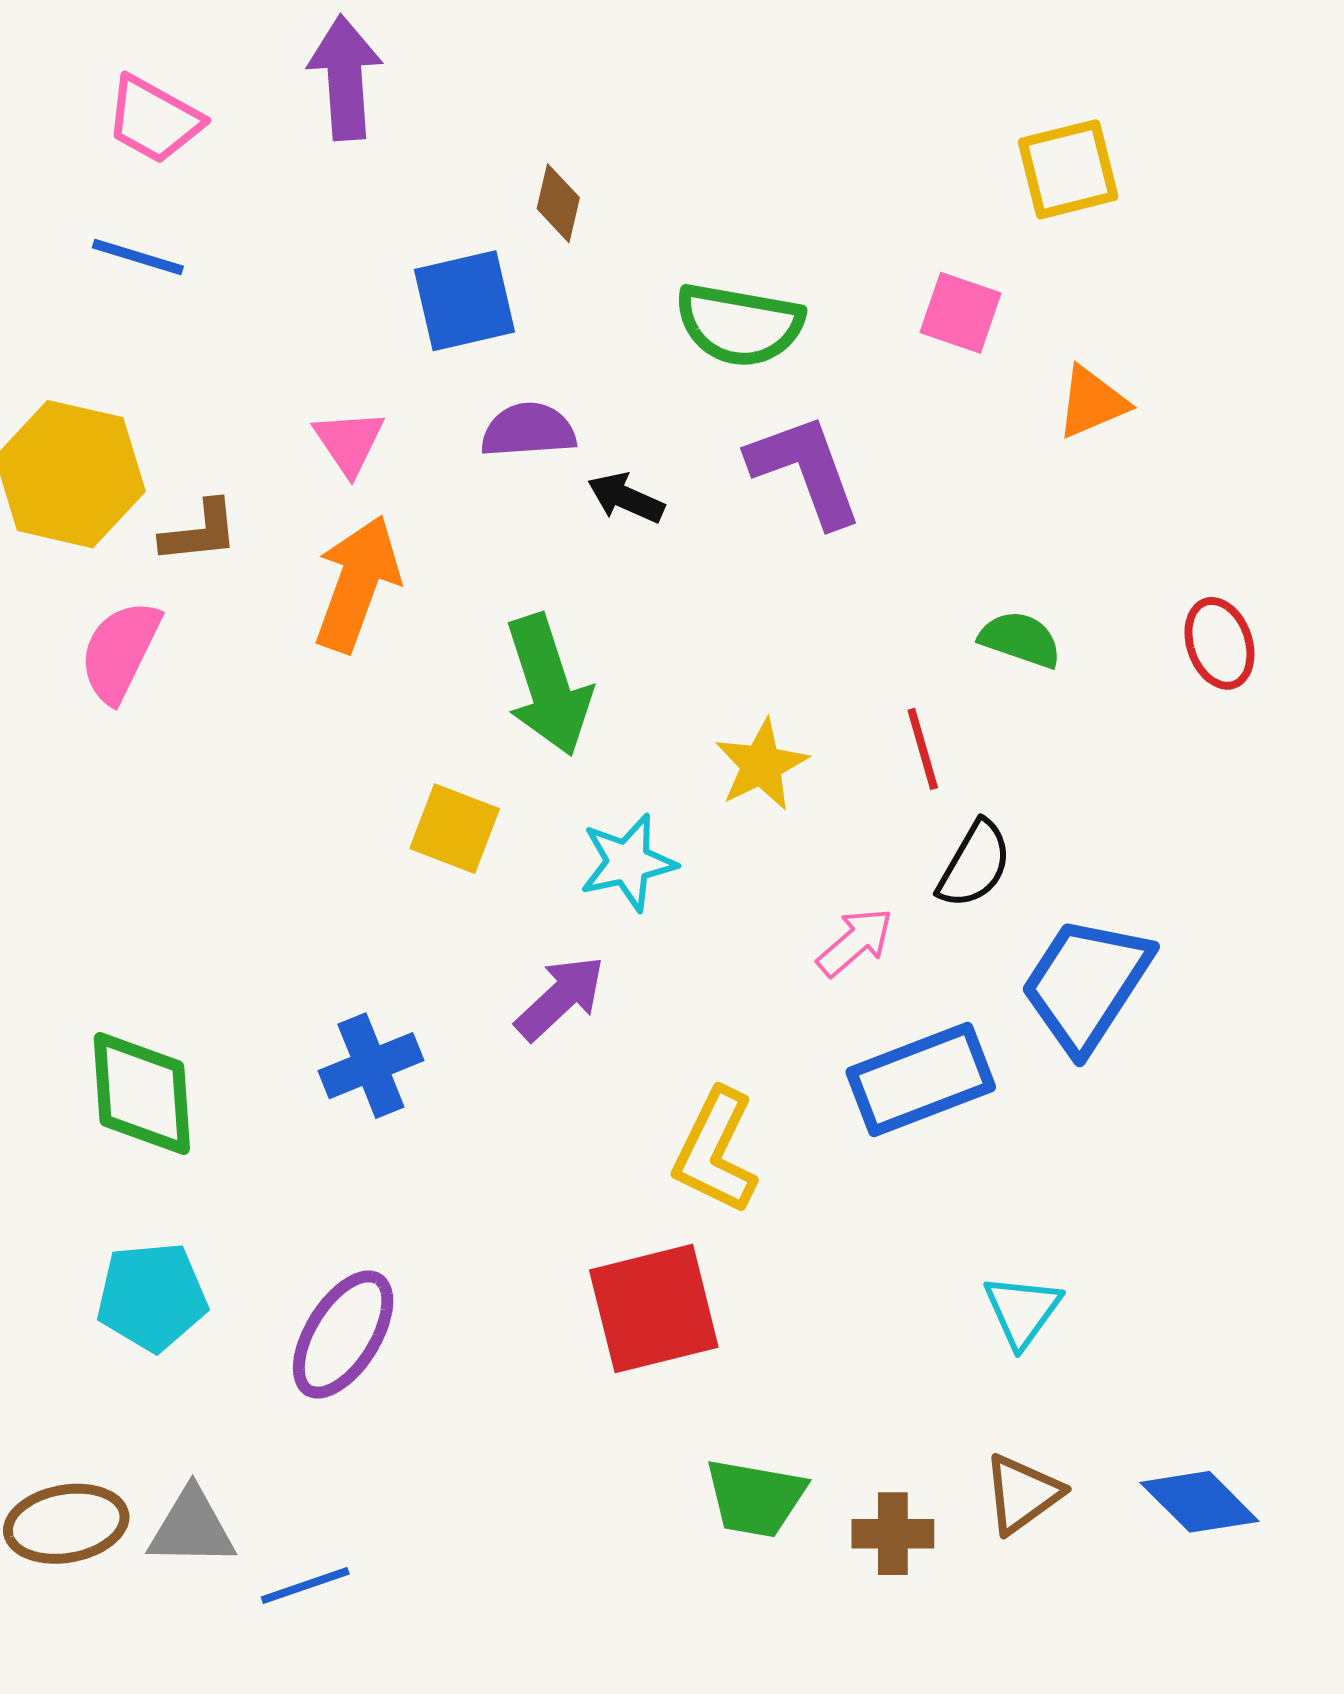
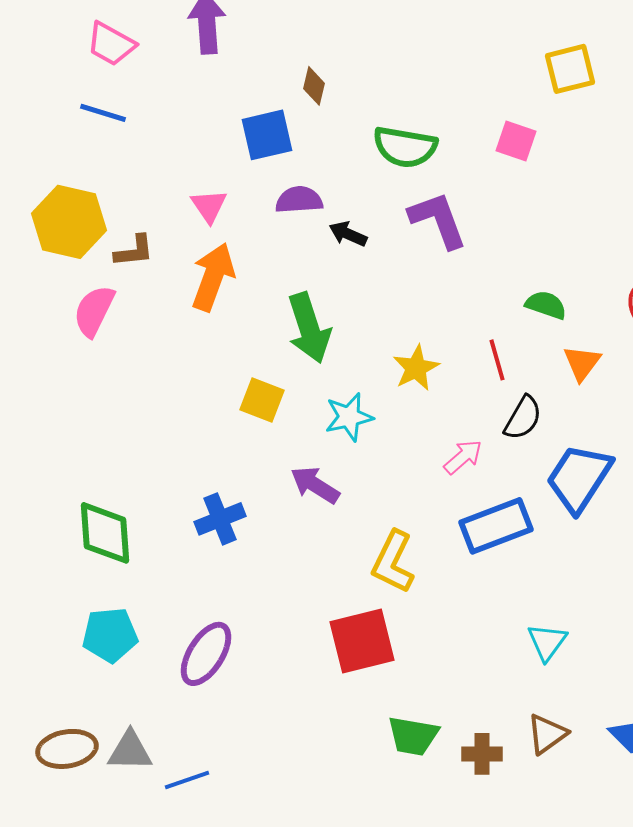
orange triangle: (1092, 402) -> (582, 363), moved, turned -30
purple arrow: (560, 998) -> (315, 485), turned -105

